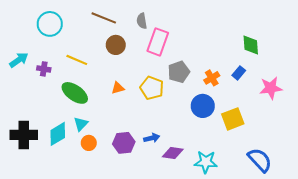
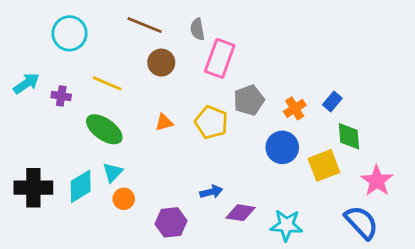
green diamond: (251, 45) -> (349, 136), moved
pink star: (271, 88) -> (377, 181), moved, turned -30
purple hexagon: (124, 143) -> (171, 222), moved

